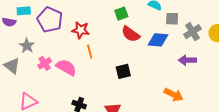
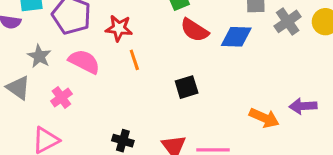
purple arrow: (187, 60) -> (303, 106), moved
pink cross: (45, 63) -> (61, 97), moved
pink semicircle: (66, 67) -> (84, 62), moved

